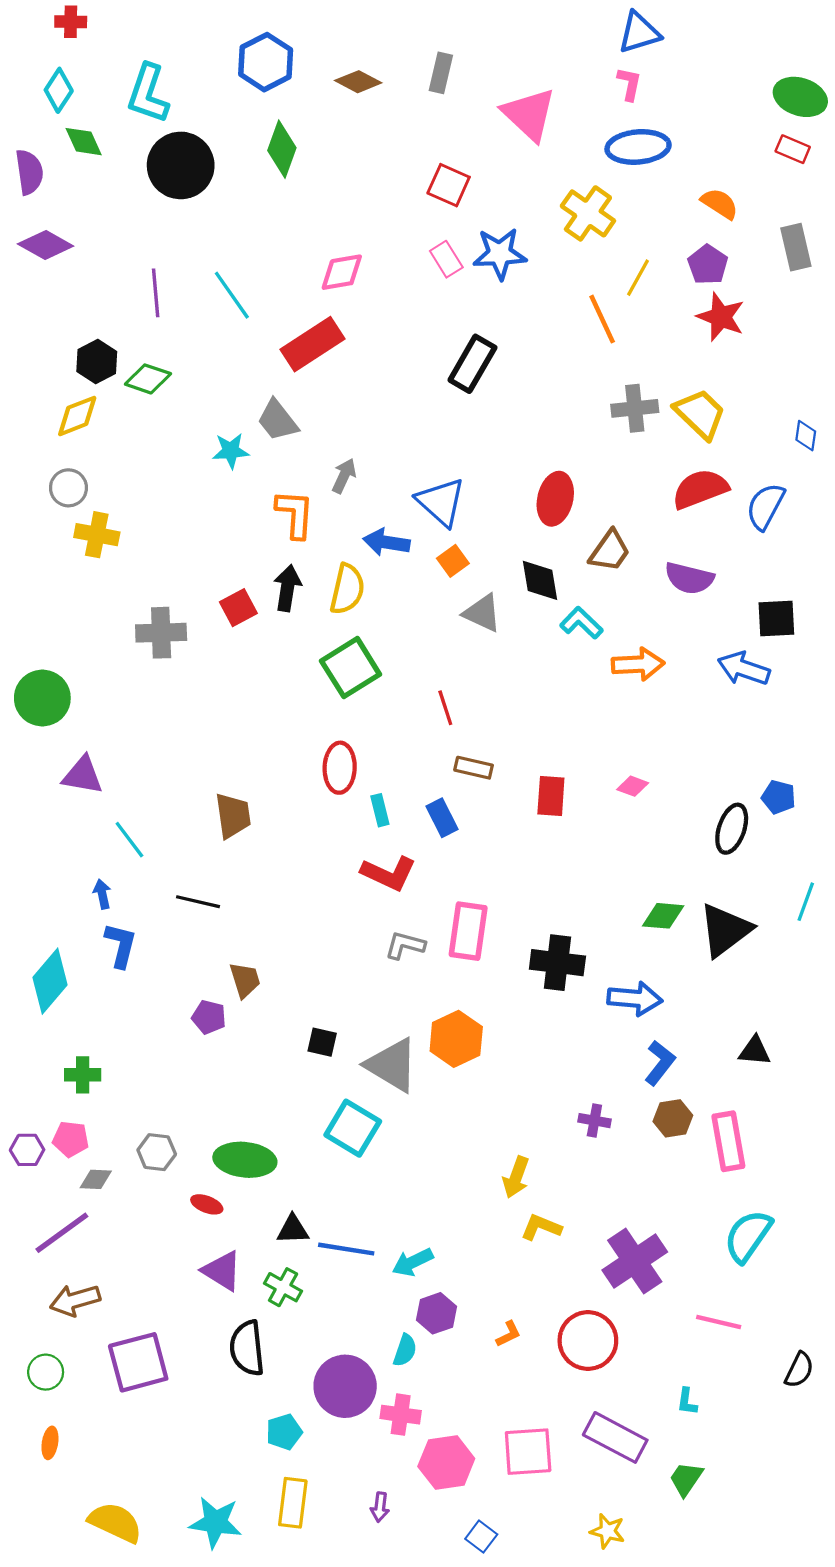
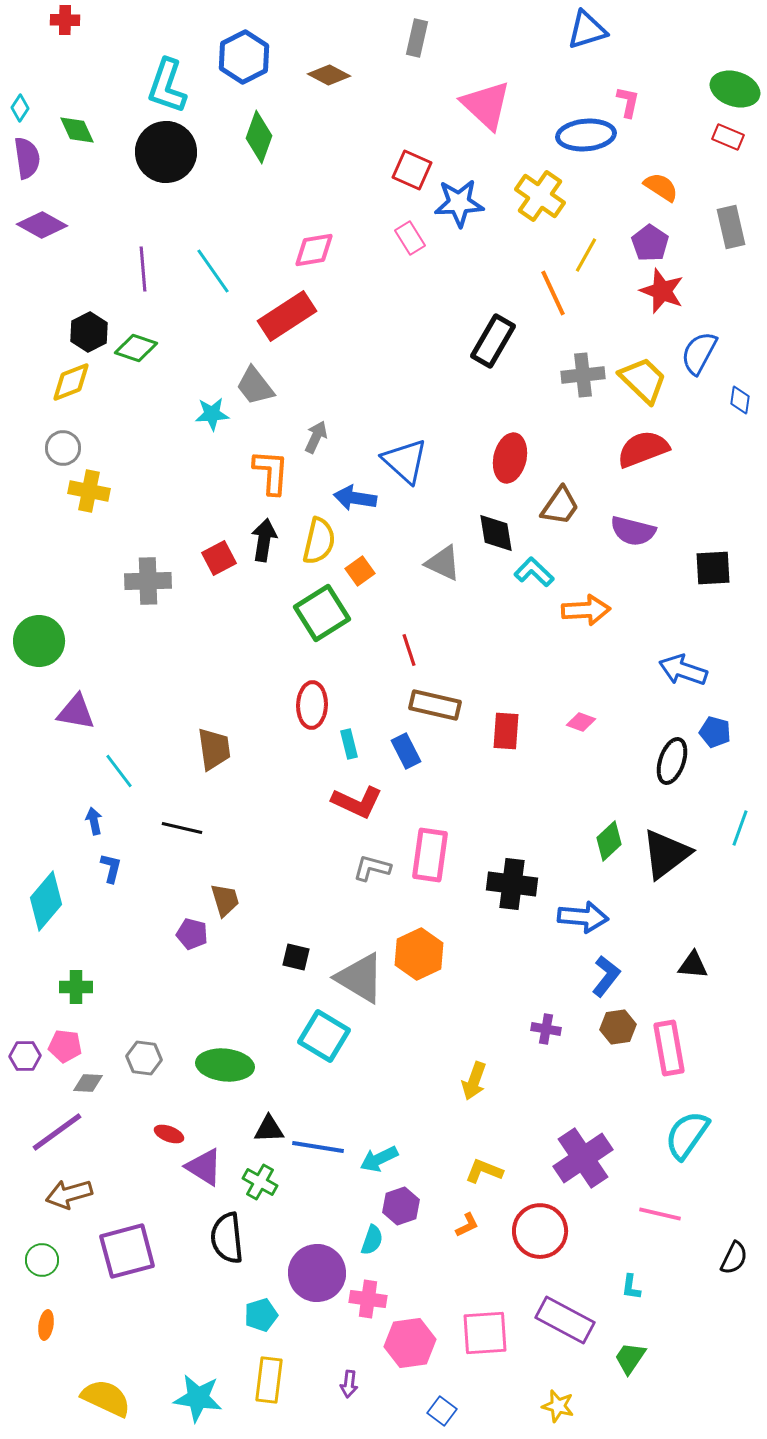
gray rectangle: (441, 73) -> (417, 38), moved
pink L-shape: (629, 84) -> (628, 102), moved
cyan diamond: (59, 90) -> (20, 108), moved, size x0.7
cyan L-shape: (148, 94) -> (167, 86), moved
blue star: (500, 254) -> (459, 203), moved
black rectangle: (472, 364) -> (493, 341), moved
blue semicircle: (765, 506) -> (699, 353), moved
orange square: (453, 561) -> (360, 571), moved
blue arrow: (744, 669) -> (683, 670), moved
brown rectangle: (474, 768) -> (435, 705), size x1.4
green diamond: (663, 916) -> (609, 841), turned -48
blue L-shape: (121, 945) -> (111, 868), size x0.7
red ellipse: (207, 1204) -> (169, 1134), moved
yellow L-shape: (541, 1227) -> (484, 1171), moved

